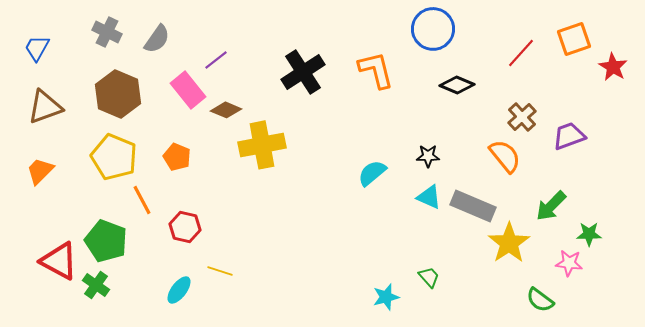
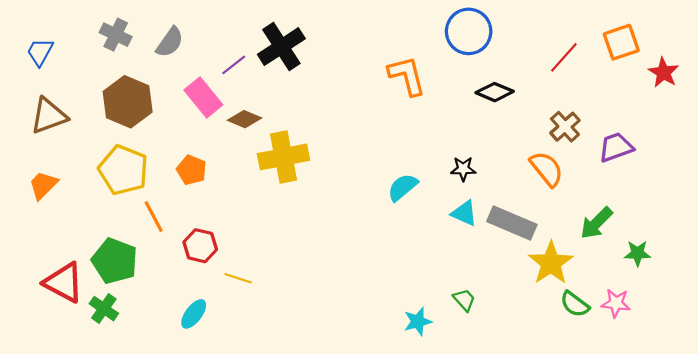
black cross: (303, 72) -> (281, 47), moved
pink star: (569, 263) -> (616, 303), moved
yellow line: (220, 271) -> (238, 278), moved
green semicircle: (540, 300) -> (575, 304), moved

